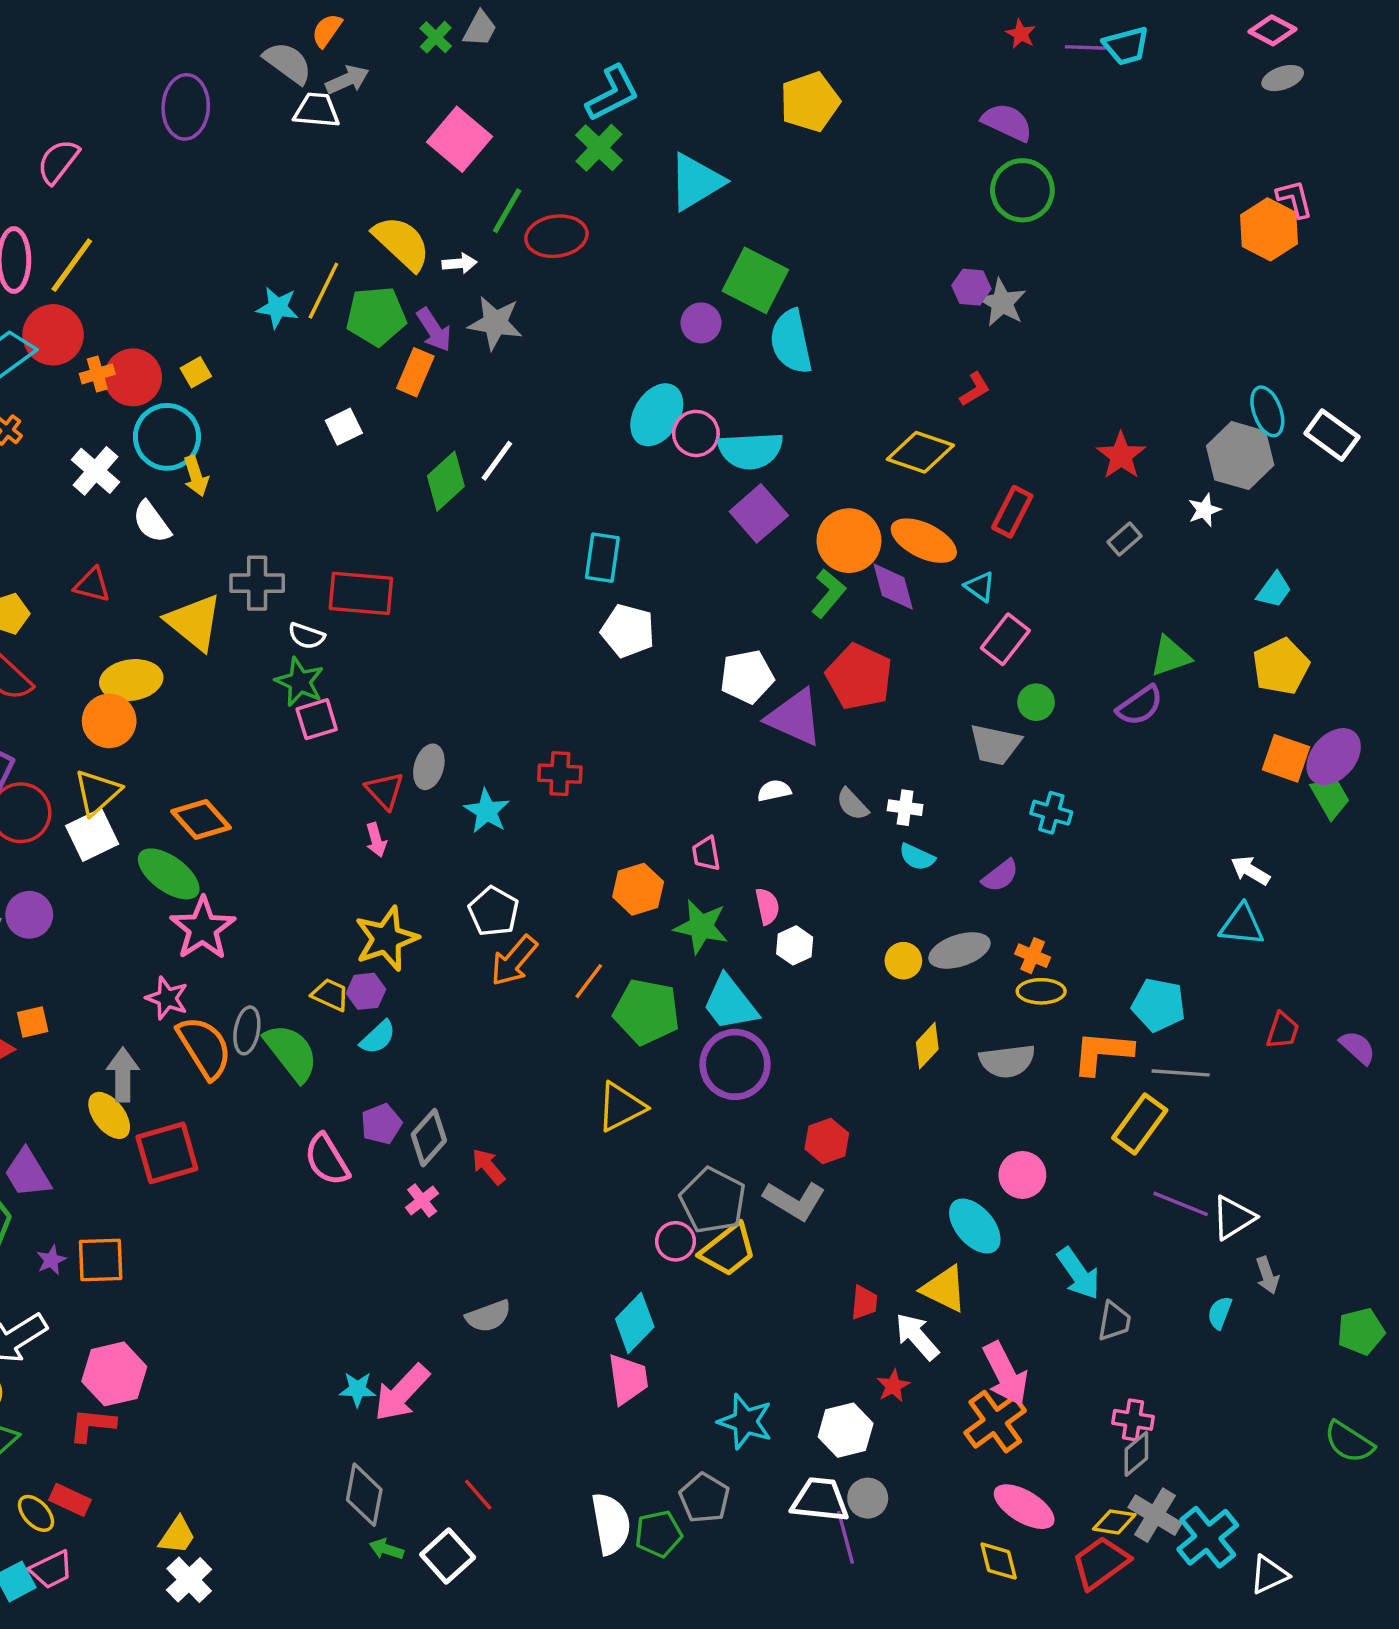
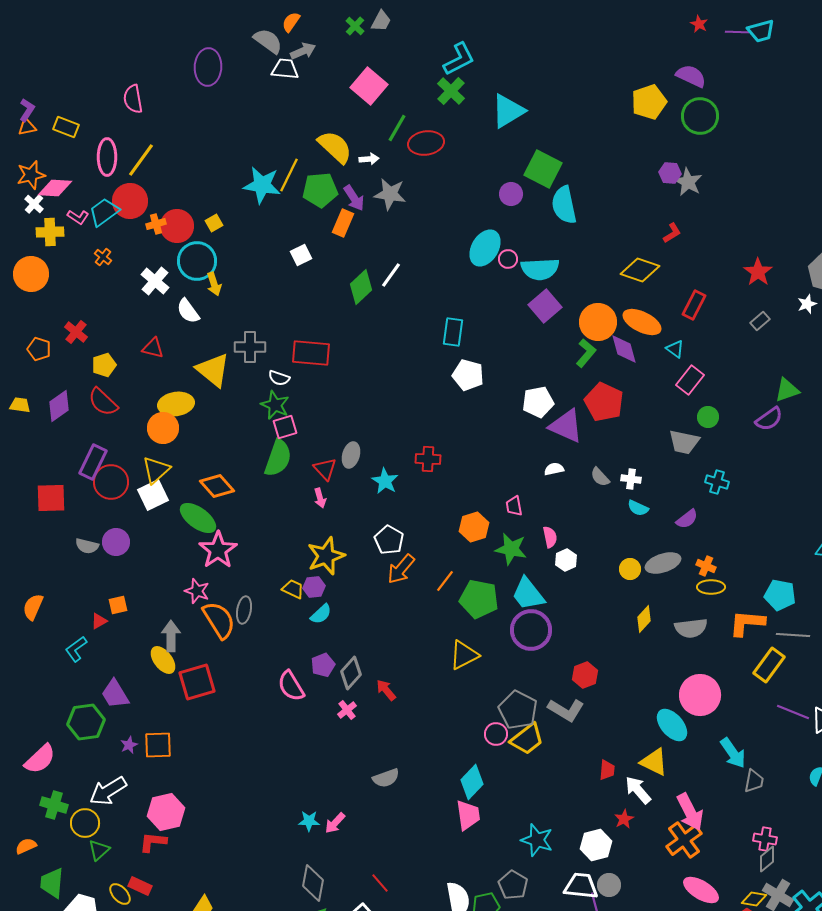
yellow pentagon: (810, 102) -> (649, 102), moved
pink semicircle: (58, 161) -> (133, 99), turned -48
cyan star: (278, 308) -> (262, 185), size x1.5
pink circle: (696, 433) -> (508, 259), size x0.7
green semicircle: (291, 1053) -> (278, 458), moved, turned 57
pink circle: (1022, 1175) -> (700, 695), size x1.5
pink arrow: (402, 1393) -> (335, 823), size x0.6

